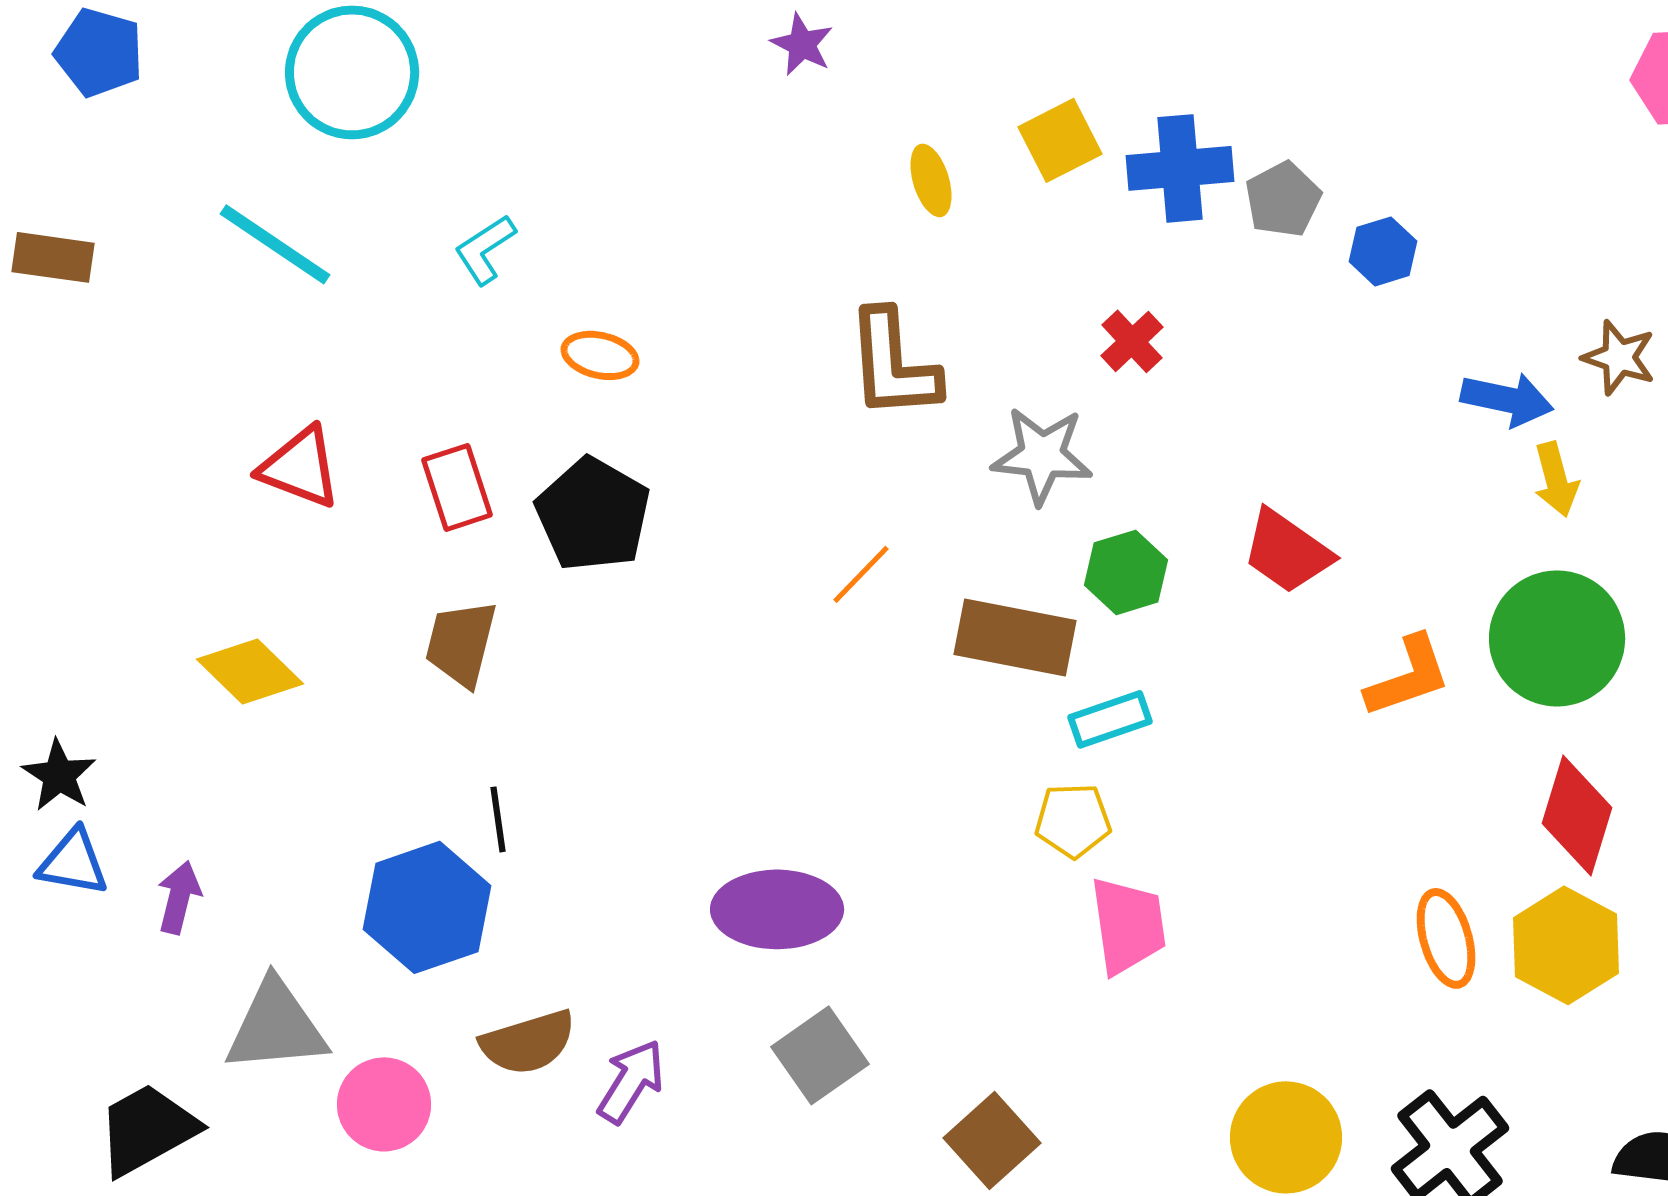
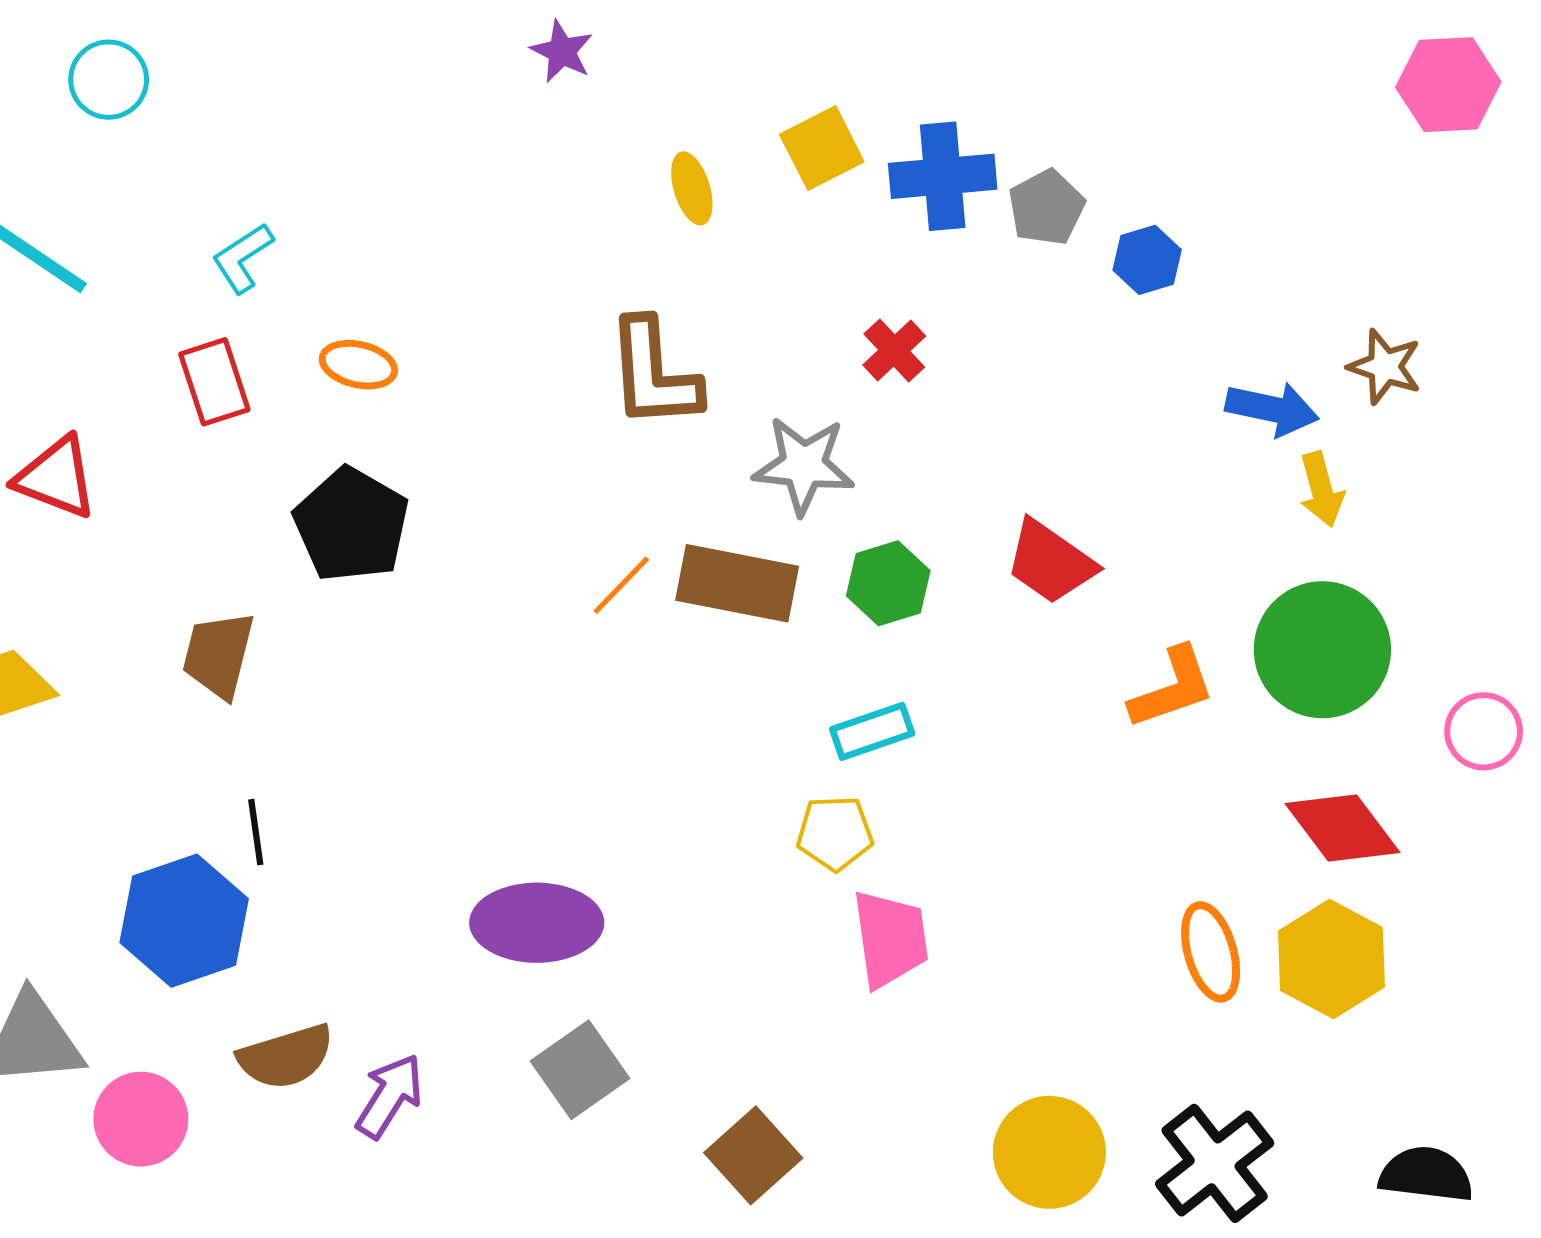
cyan circle: (352, 72) -> (109, 80), size x0.6
red rectangle: (457, 487) -> (214, 382), moved
brown rectangle: (1015, 637) -> (737, 583), moved
red diamond: (1577, 815) -> (1343, 828), turned -54

